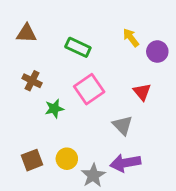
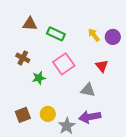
brown triangle: (26, 33) -> (30, 24), moved
yellow arrow: (131, 38) -> (94, 35), moved
gray triangle: (123, 125) -> (88, 90), turned -35

